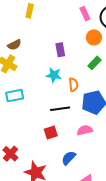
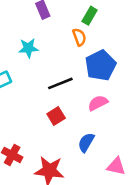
cyan star: (54, 75) -> (28, 48), moved
orange semicircle: (73, 85) -> (79, 37), moved

